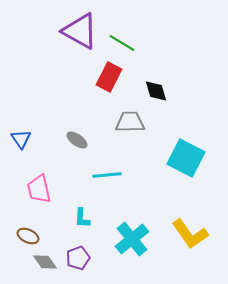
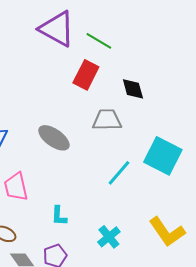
gray ellipse: (77, 140) -> (54, 138), size x1.5
cyan line: (107, 175) -> (119, 173), moved, turned -44
cyan cross: (132, 239) -> (109, 237), size x0.7

